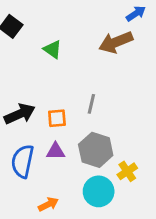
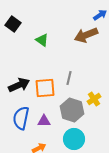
orange square: (57, 118) -> (45, 88), size x1.5
purple triangle: (56, 151) -> (44, 121), moved
yellow cross: (127, 171) -> (94, 99), moved

